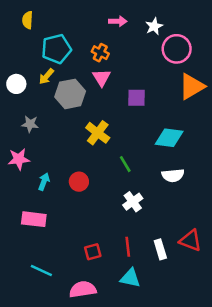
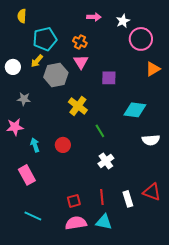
orange triangle: (192, 86) -> (153, 69), size x0.7
white semicircle: (173, 175) -> (151, 140), moved
cyan arrow: (44, 182) -> (35, 145), turned -40
pink rectangle: (34, 219) -> (27, 175), turned 54
pink semicircle: (83, 289) -> (76, 223), moved

